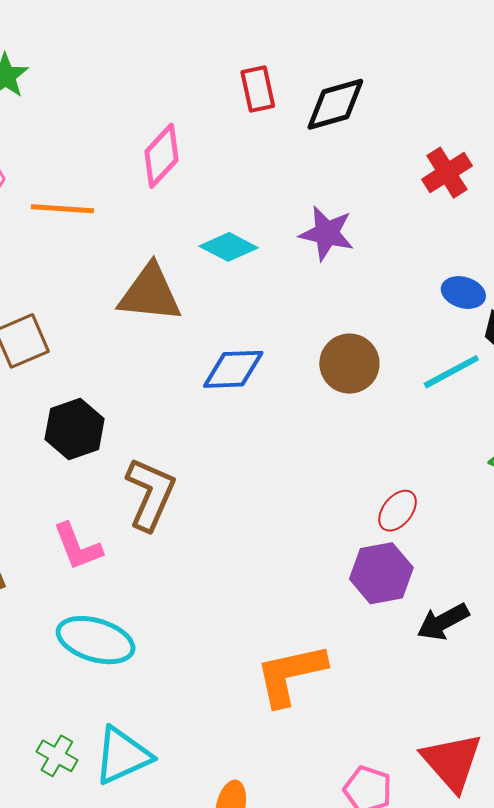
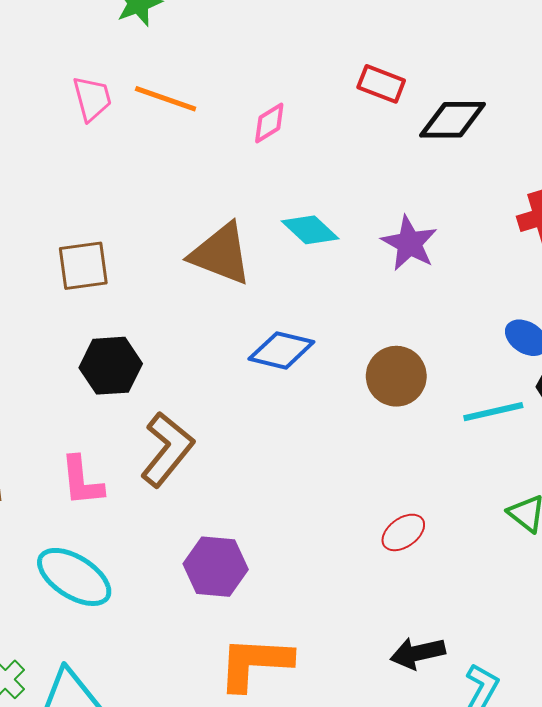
red rectangle: (258, 89) -> (381, 84), turned -72
pink diamond: (162, 156) -> (269, 123), size x0.7
orange line: (62, 209) -> (166, 99), moved
purple hexagon: (381, 573) -> (216, 567), moved

